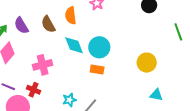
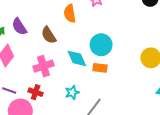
brown semicircle: (48, 24) -> (49, 35), moved
cyan diamond: (74, 45) -> (77, 58), moved
cyan star: (69, 100) -> (72, 92), moved

